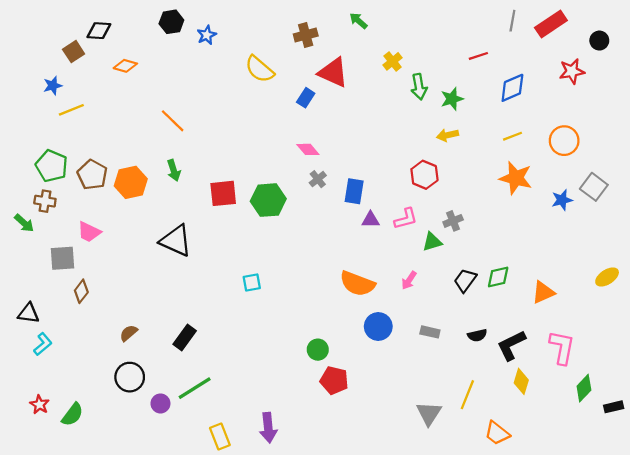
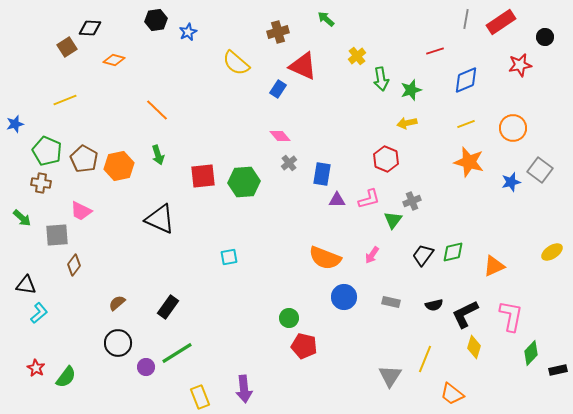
blue star: (53, 86) -> (15, 124), moved
green arrow: (24, 223) -> (22, 218), moved
green triangle: (432, 242) -> (393, 220), turned -36

